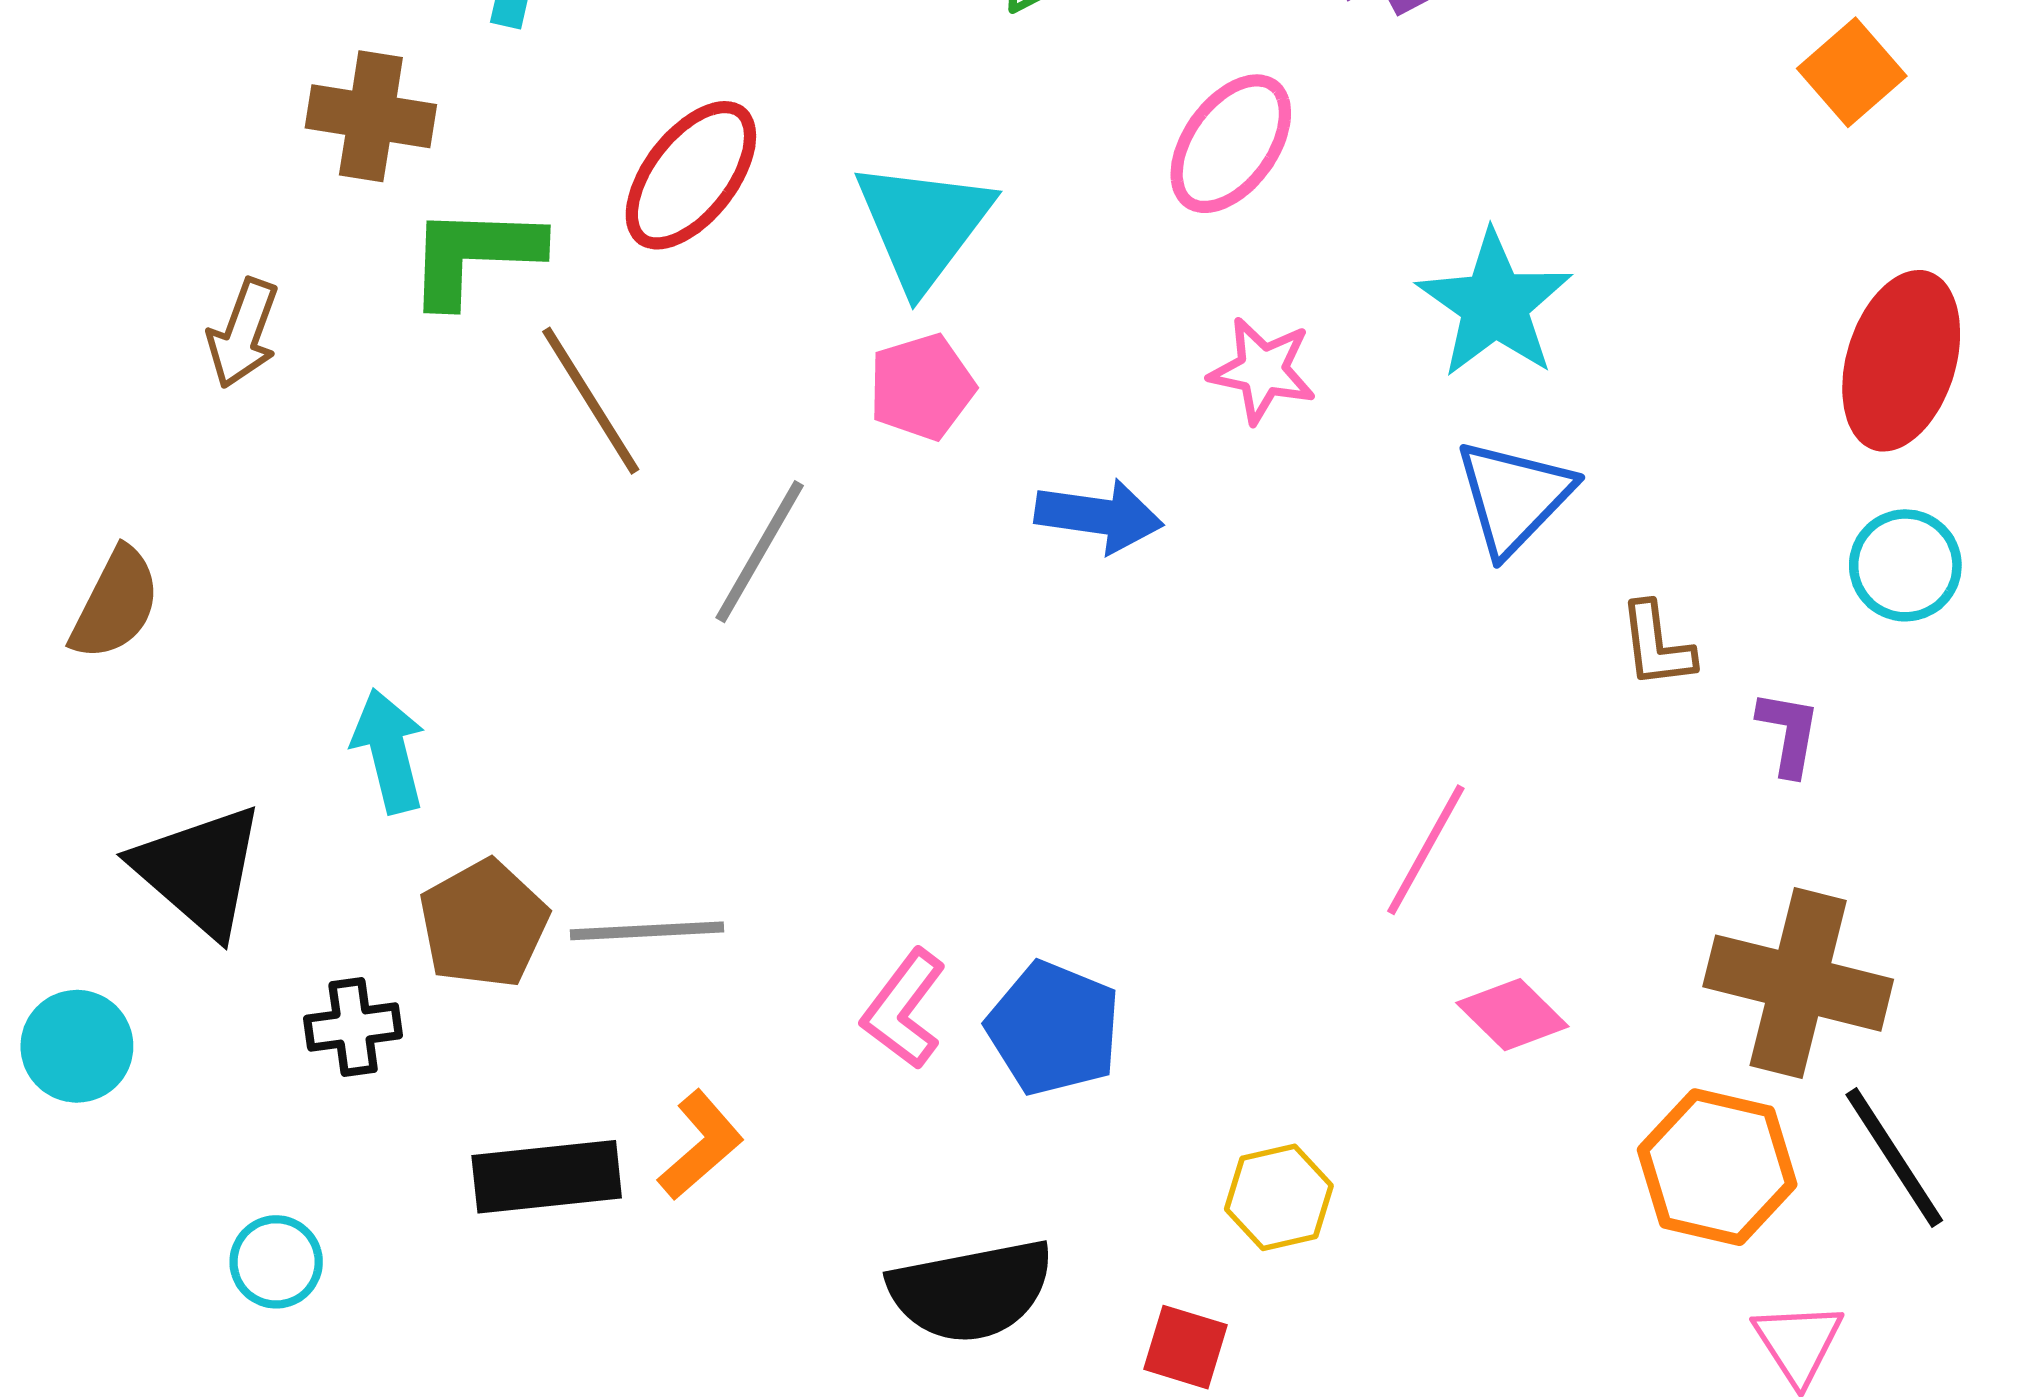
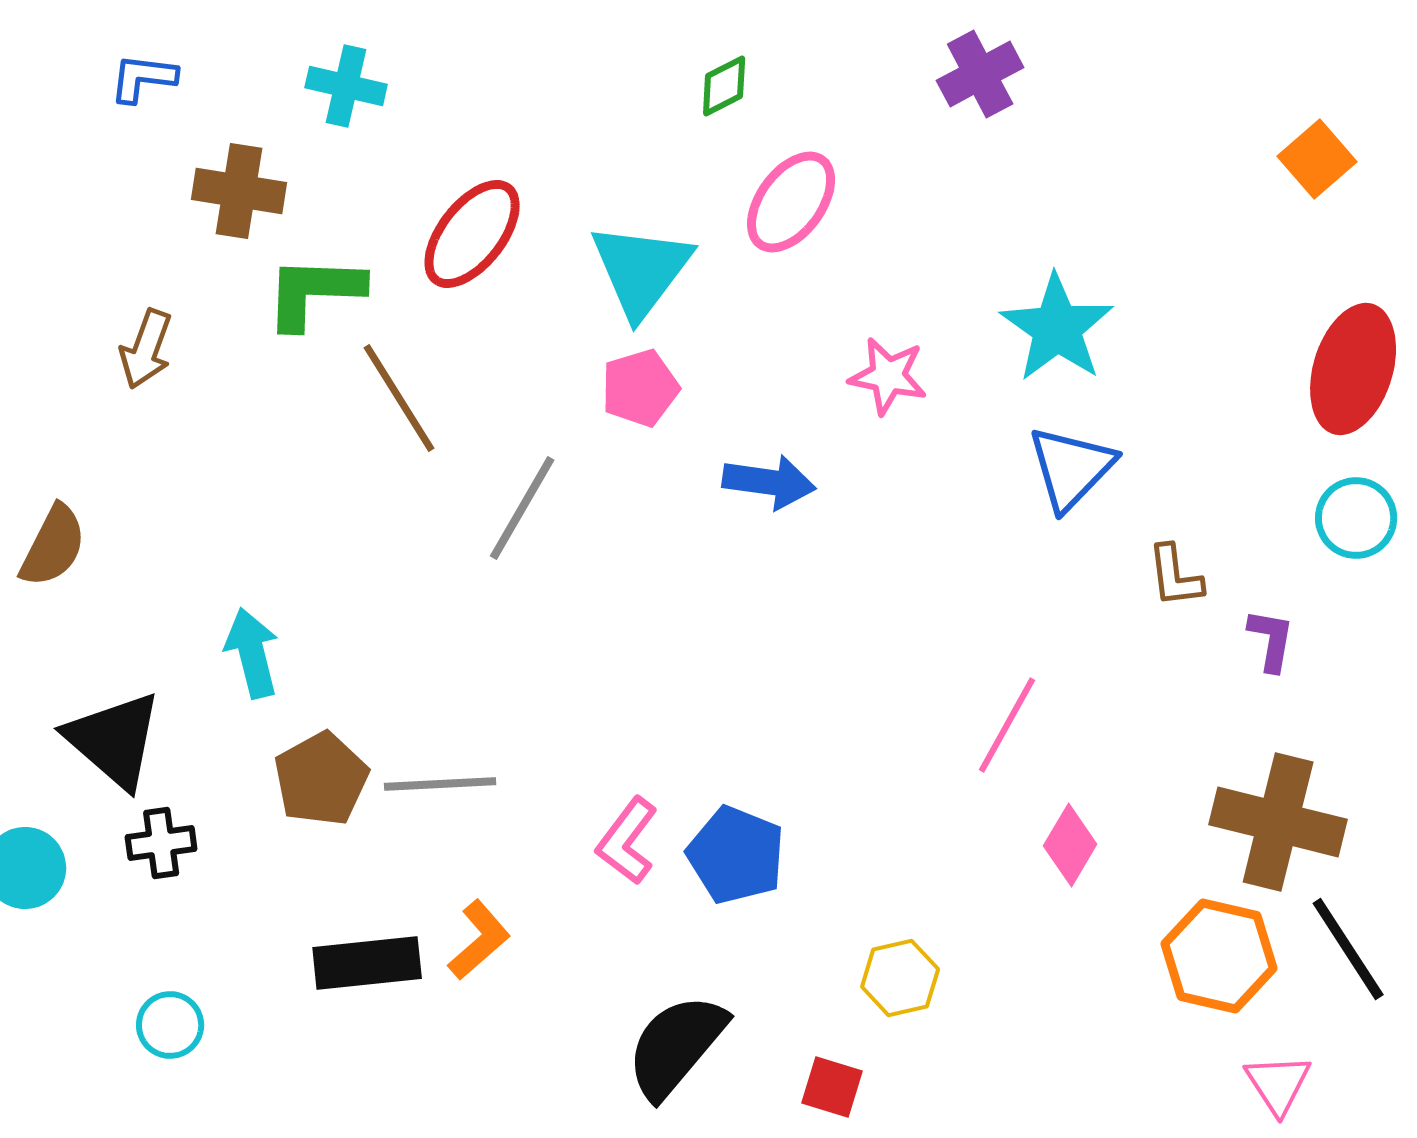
pink ellipse: (1231, 144) -> (791, 202), moved
pink diamond: (1512, 1015) -> (1070, 845), turned 76
black cross: (353, 1027) -> (161, 843), moved
black semicircle: (971, 1291) -> (676, 1046), turned 141

